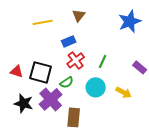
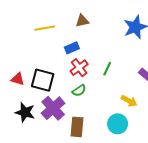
brown triangle: (79, 15) -> (82, 21), turned 40
green semicircle: (67, 82) -> (79, 91), moved
cyan circle: (96, 87) -> (118, 124), moved

